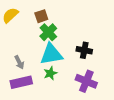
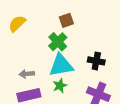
brown square: (41, 16) -> (66, 20), moved
gray arrow: (19, 62) -> (27, 74), turned 112

